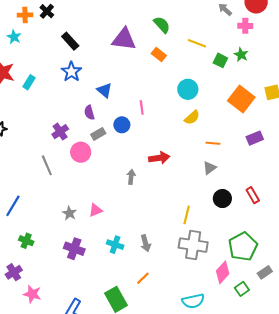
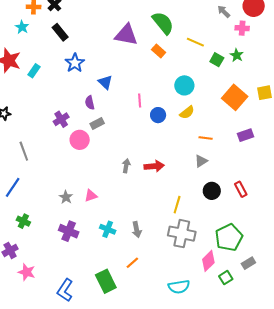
green semicircle: (162, 25) -> (163, 23), size x1.4
black rectangle: (70, 41) -> (60, 32), moved
blue circle: (122, 125) -> (158, 115), moved
red arrow: (159, 158) -> (154, 166), moved
gray line: (47, 165) -> (24, 151), moved

